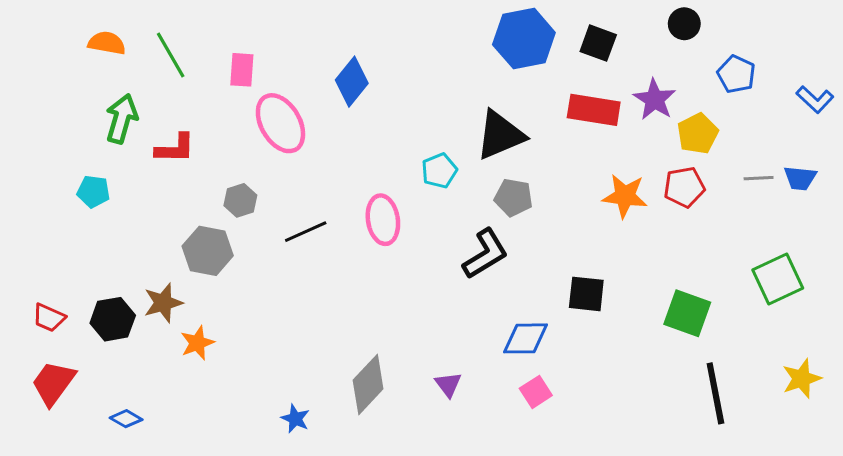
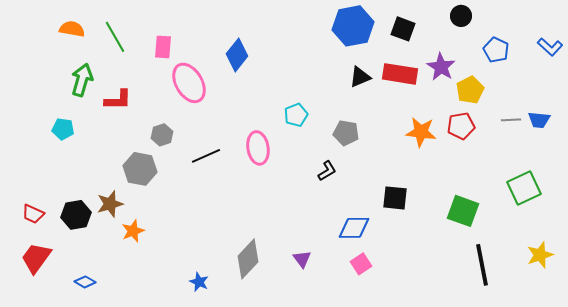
blue L-shape: (815, 99) -> (550, 47), moved
black triangle: (500, 135) -> (360, 77), moved, size x0.6
black L-shape: (485, 254) -> (327, 171), size x0.6

